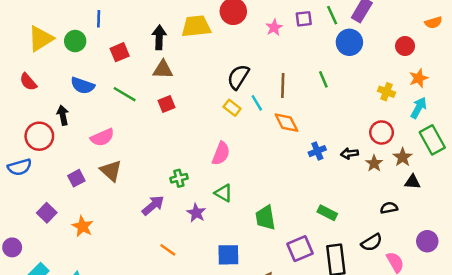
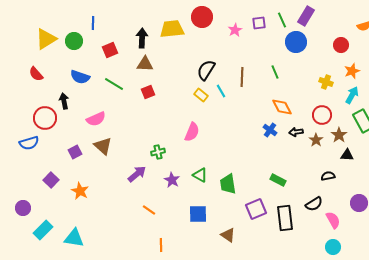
orange diamond: (286, 123) -> (282, 107), moved
blue cross: (317, 151) -> (270, 130), turned -32
green triangle: (223, 193) -> (200, 175), moved

